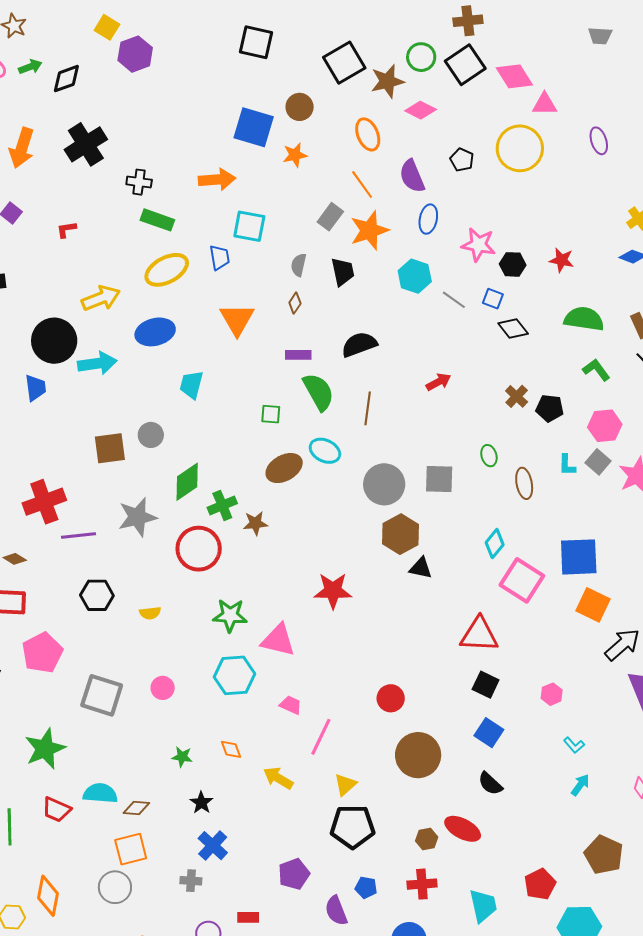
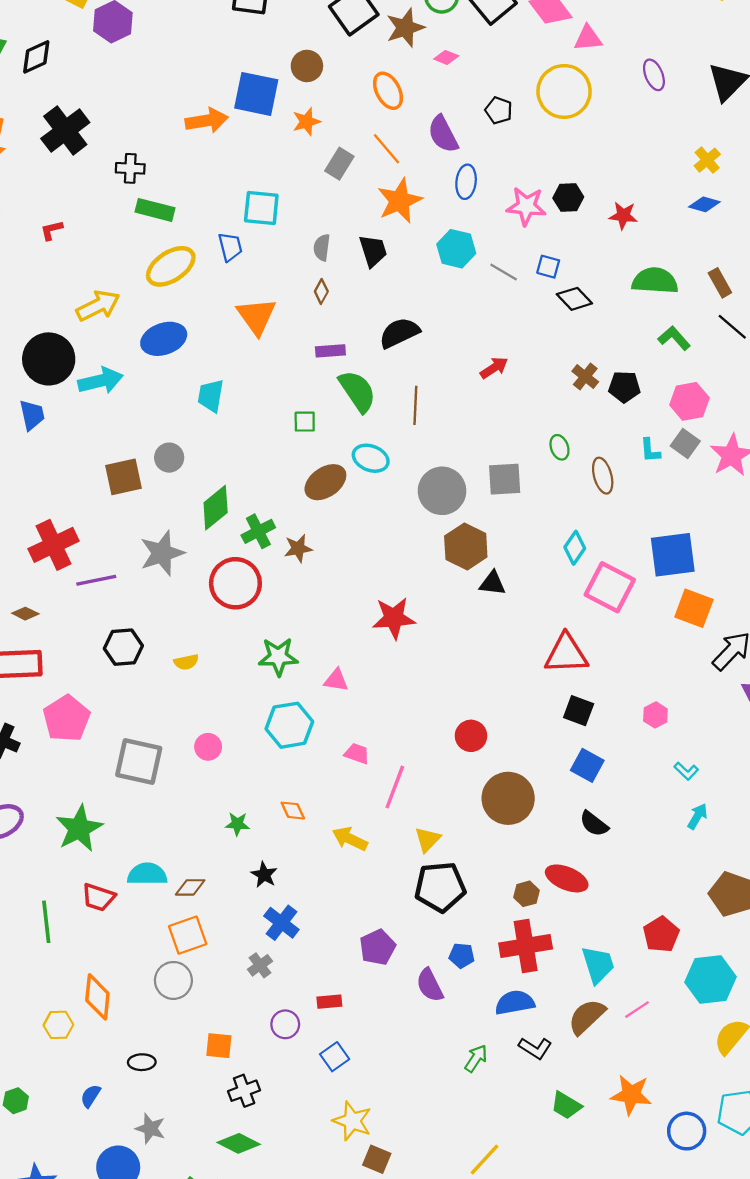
pink diamond: (421, 110) -> (446, 57), size x0.7
orange arrow: (217, 179) -> (207, 121), moved
gray rectangle: (330, 217) -> (339, 164), moved
black hexagon: (513, 264) -> (568, 198), moved
pink triangle: (278, 640) -> (336, 680), size x0.6
gray cross: (191, 881) -> (260, 965), turned -35
red cross: (422, 884) -> (526, 946), size x1.5

